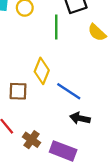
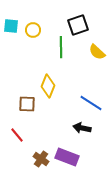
blue line: (69, 91) -> (91, 103), moved
brown cross: (32, 140) -> (41, 159), moved

